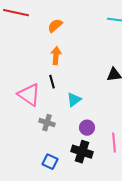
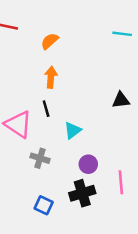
black cross: (82, 152) -> (82, 193), turned -35

